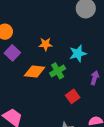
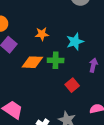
green cross: (58, 71) -> (56, 60), turned 35

